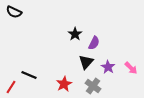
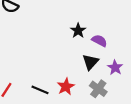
purple semicircle: (94, 43) -> (99, 41), turned -88
black line: (29, 75) -> (40, 90), moved

